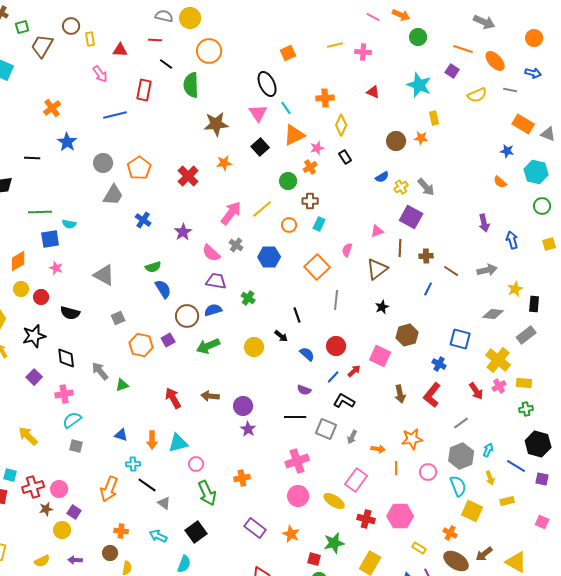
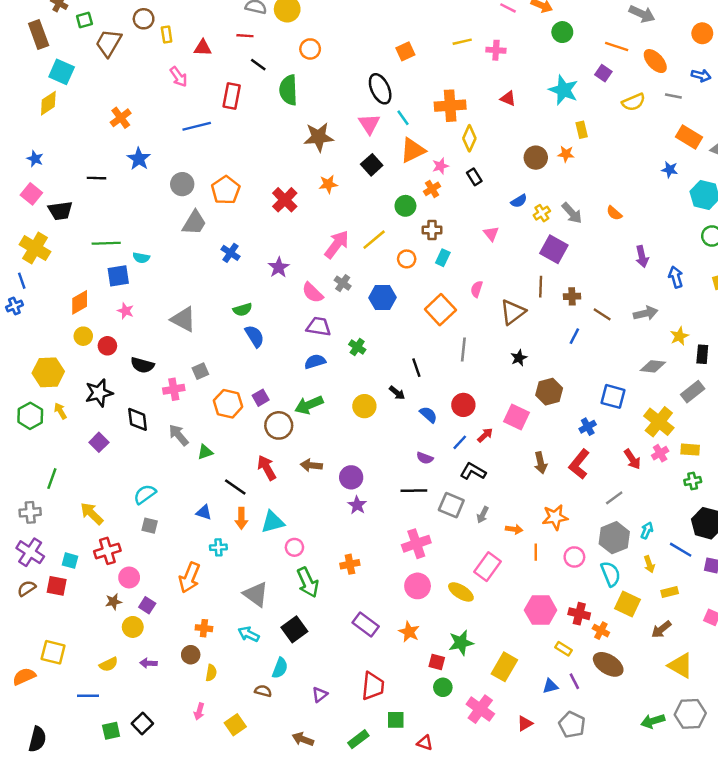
orange circle: (209, 51) -> (310, 49), size x0.7
orange cross: (325, 98) -> (450, 106), size x1.4
orange semicircle: (500, 182) -> (614, 213), moved
pink triangle: (377, 231) -> (491, 234), moved, turned -48
brown circle: (187, 316) -> (279, 425), moved
blue cross: (439, 364) -> (588, 427), turned 32
pink cross: (64, 394) -> (174, 389), moved
black line: (147, 485) -> (235, 487), moved
red cross: (33, 487) -> (107, 551), moved
gray triangle: (164, 503) -> (256, 594), size x1.6
red cross: (366, 519) -> (579, 614), moved
brown arrow: (484, 554) -> (661, 629), moved

